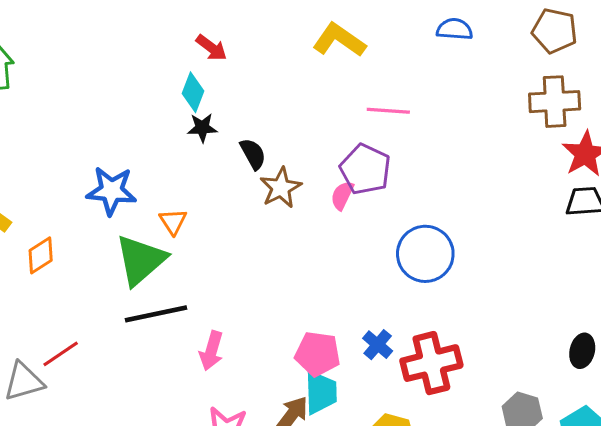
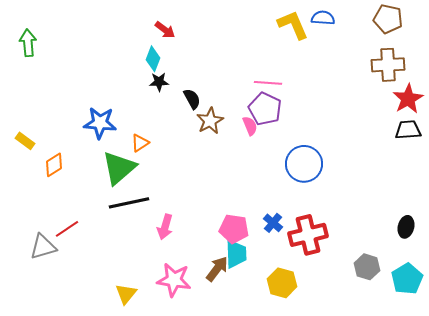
yellow L-shape: (339, 40) -> (293, 25), moved, turned 32
pink line: (388, 111) -> (268, 83), moved
pink semicircle: (342, 195) -> (250, 126), turned 132
orange triangle: (173, 222) -> (140, 143), turned 30

